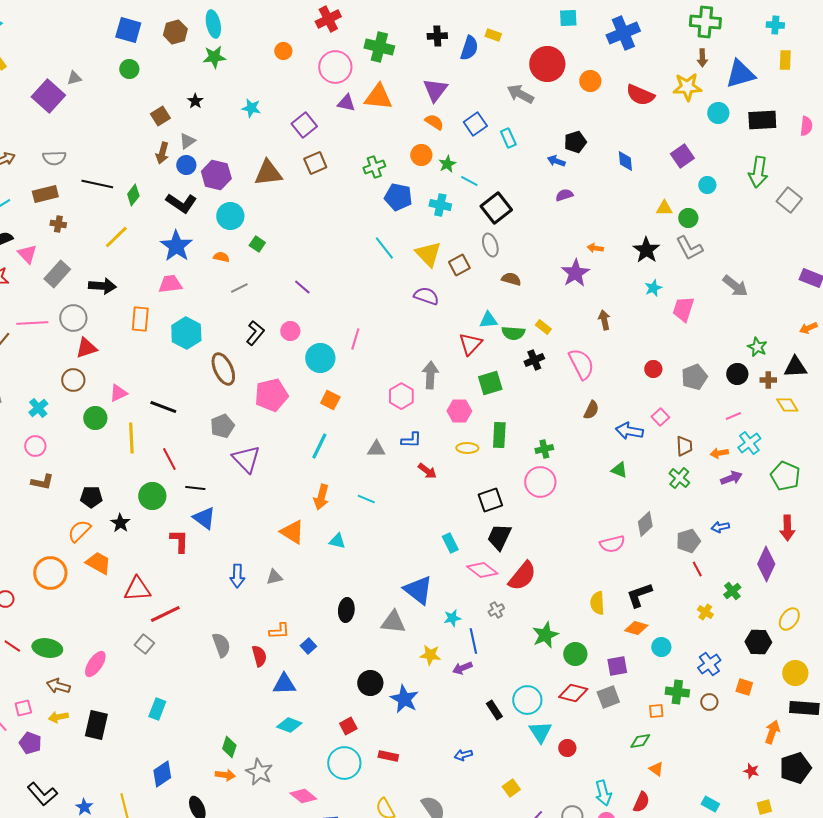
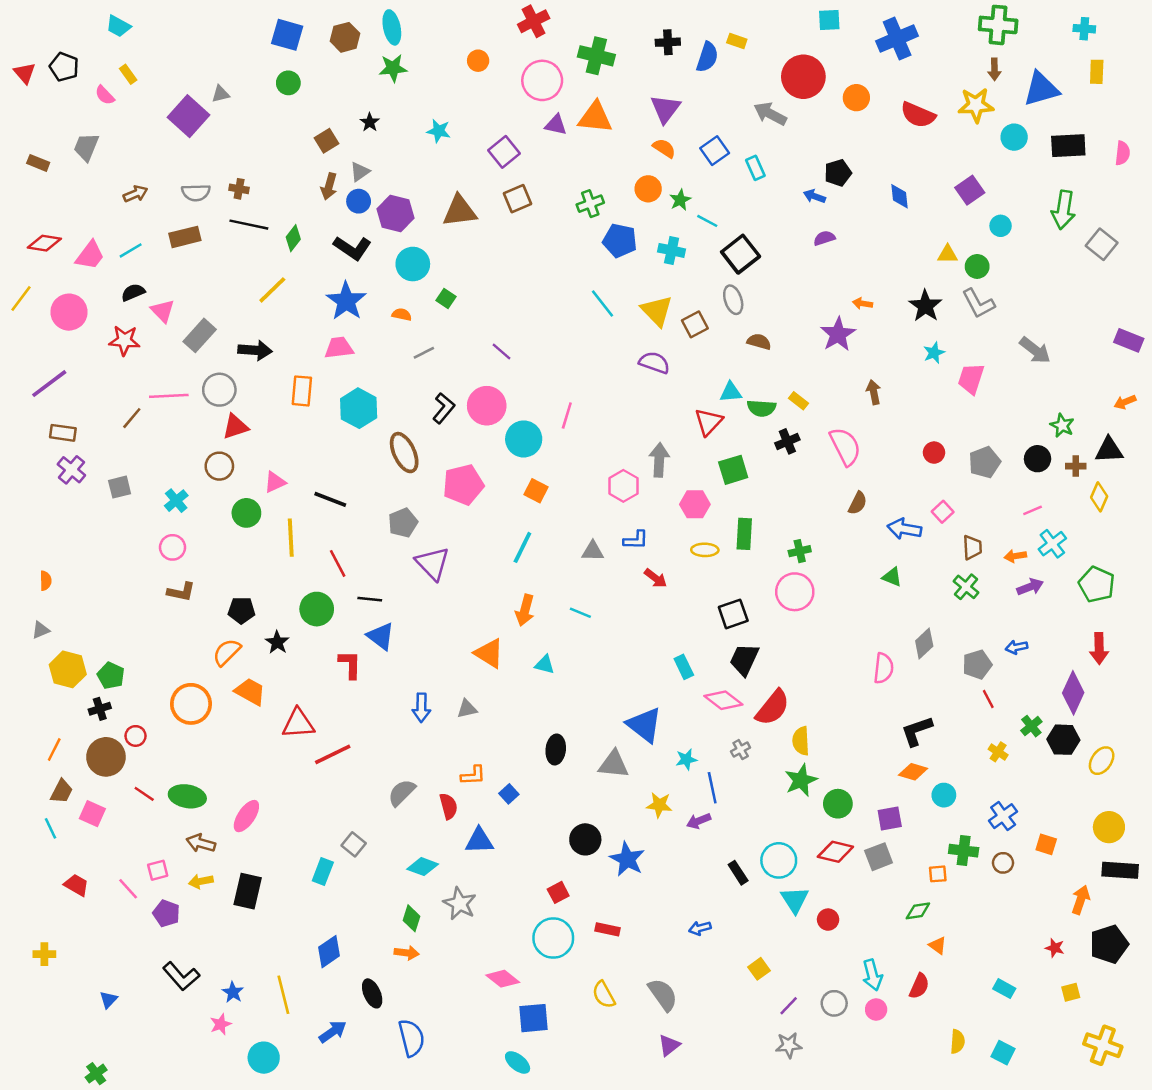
brown cross: (58, 224) -> (239, 189), moved
pink circle: (290, 331) -> (487, 406), size x1.6
yellow diamond: (787, 405) -> (1099, 497), turned 55
pink semicircle: (612, 544) -> (883, 668), turned -70
yellow semicircle: (597, 603) -> (801, 741), moved
black hexagon: (758, 642) -> (1063, 740), moved
gray square: (144, 644) -> (354, 844), moved
gray semicircle: (221, 645) -> (402, 793), turned -115
cyan diamond: (289, 725) -> (423, 867), moved
gray star: (259, 772) -> (460, 904), moved

